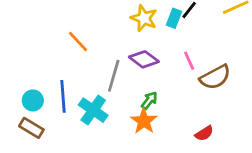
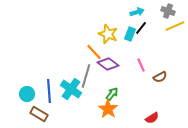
orange line: (78, 42) -> (94, 52), moved
brown semicircle: (215, 77) -> (160, 77), size x0.6
cyan cross: (93, 110) -> (71, 89), moved
brown rectangle: (31, 128) -> (39, 114), moved

